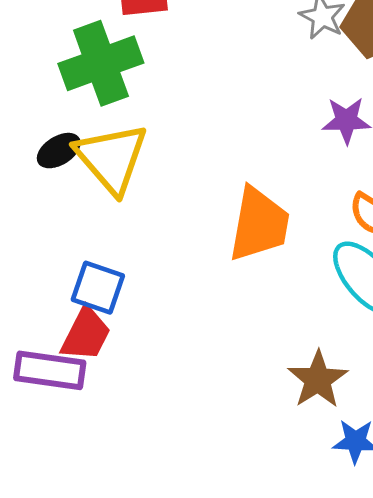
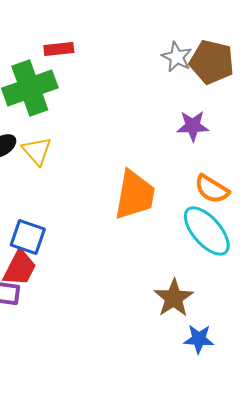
yellow triangle: (111, 158) -> (37, 151), size x0.6

